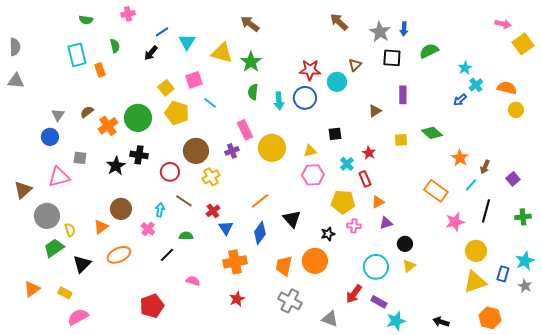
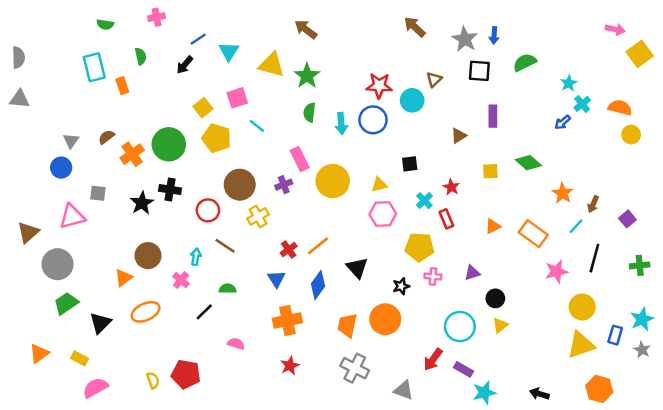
orange triangle: (378, 202) -> (493, 226), moved
red cross: (213, 211) -> (289, 249), moved
yellow semicircle: (70, 230) -> (153, 380), moved
red pentagon: (152, 306) -> (186, 374), turned 30

